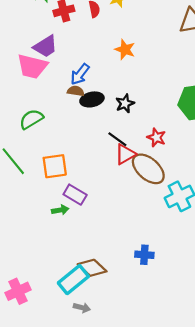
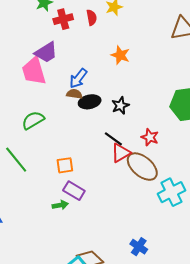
pink trapezoid: (32, 66) -> (34, 71), turned 60
orange square: (55, 166) -> (65, 165), moved, size x0.7
blue cross: (144, 255) -> (139, 247), turned 30

